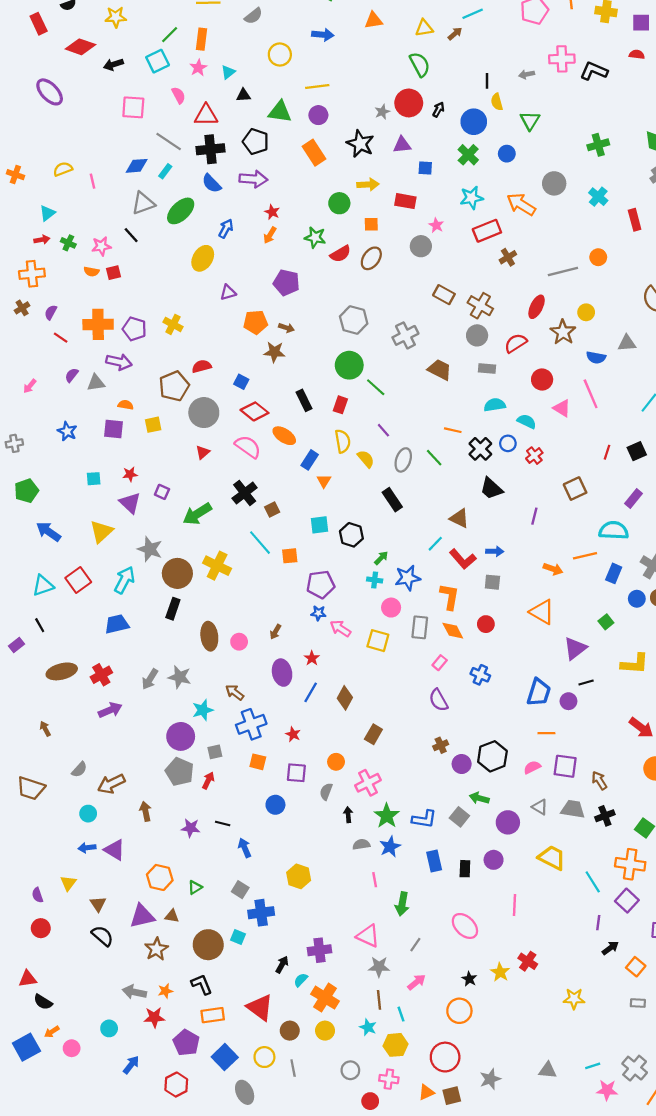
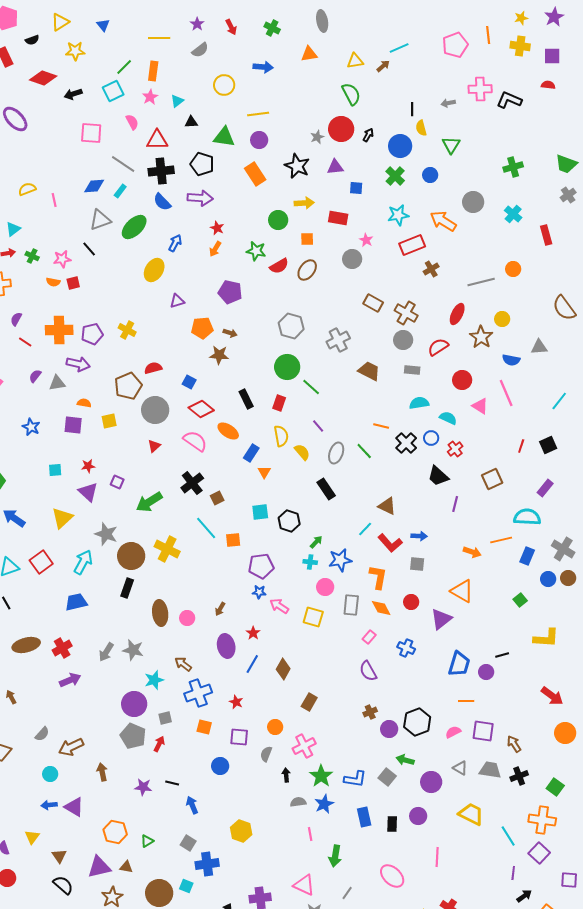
purple pentagon: (134, 329) -> (92, 334), turned -30
black trapezoid: (491, 489) -> (438, 476), moved
purple triangle: (575, 648) -> (441, 619), moved

